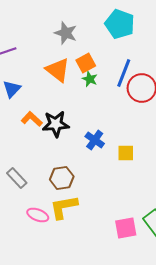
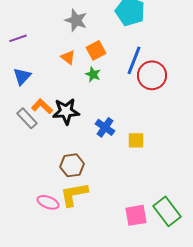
orange triangle: (58, 70) -> (68, 57), size x0.6
green star: (90, 79) -> (93, 74), moved
gray rectangle: (17, 178) -> (27, 118), moved

